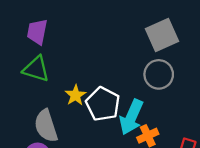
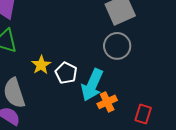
white pentagon: (103, 104) -> (66, 73), size x0.7

